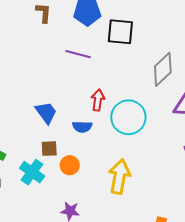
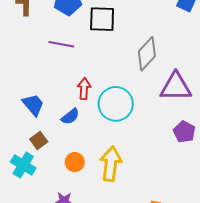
blue semicircle: (82, 127) -> (70, 116), turned -36
brown square: (49, 149) -> (39, 140), turned -30
orange circle: (70, 165) -> (75, 162), moved

